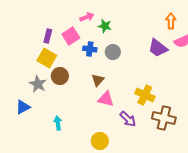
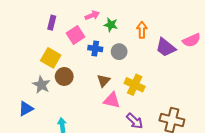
orange arrow: (171, 21) -> (142, 30), moved
purple rectangle: (48, 36) -> (52, 23), moved
yellow cross: (145, 95) -> (135, 85), moved

